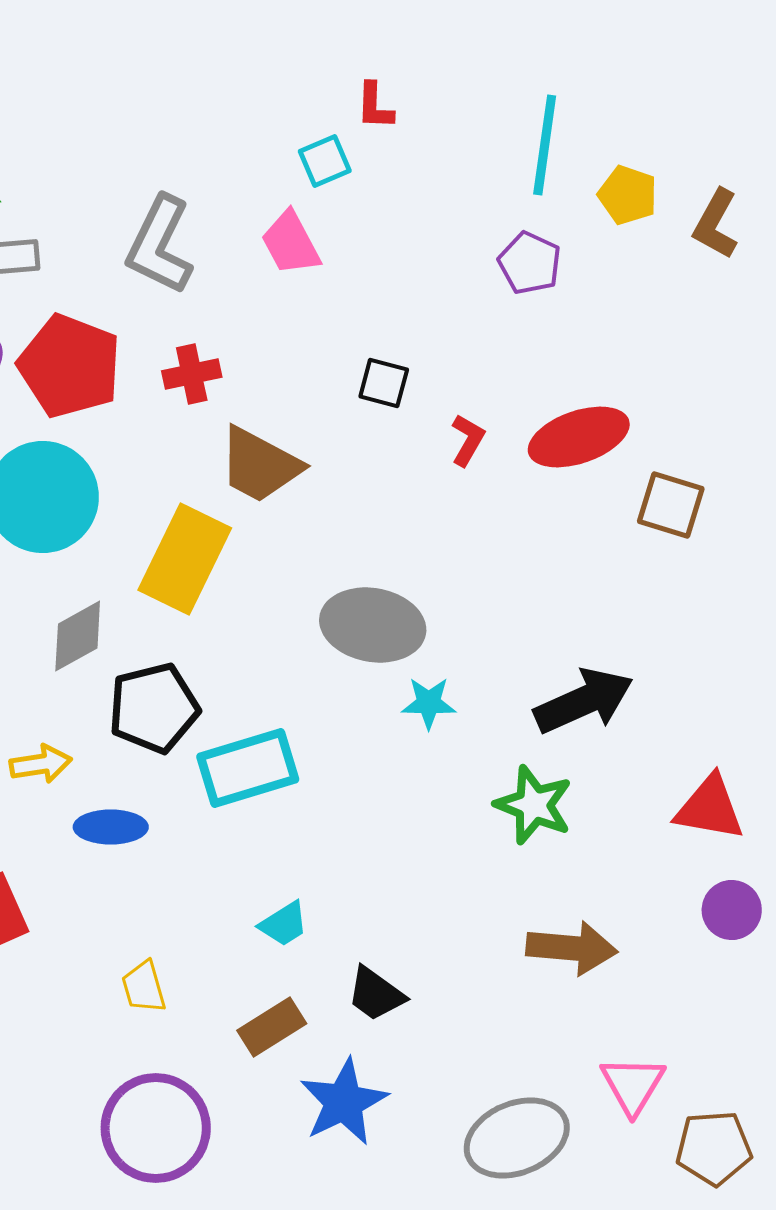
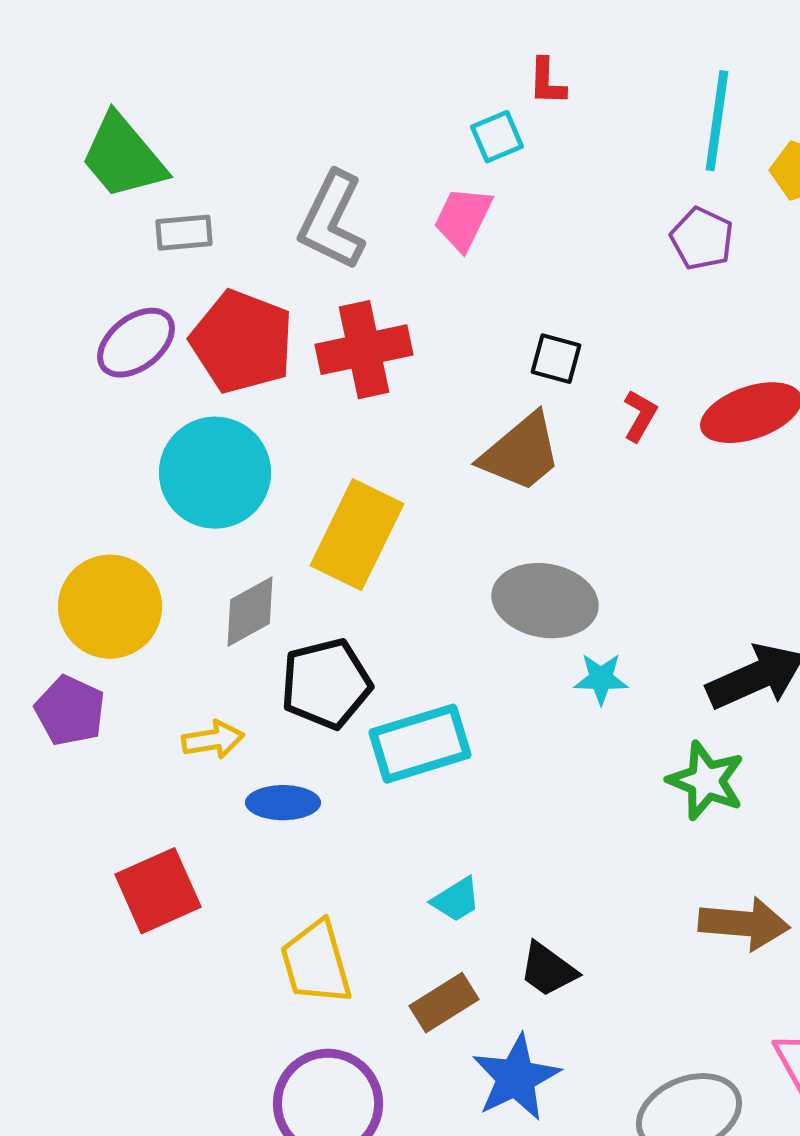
pink trapezoid: (291, 243) -> (463, 219), turned 54
red cross: (192, 374) -> (364, 350), size x1.6
brown trapezoid: (260, 465) -> (521, 453), moved, turned -68
yellow trapezoid: (144, 987) -> (316, 963), size x1.6

